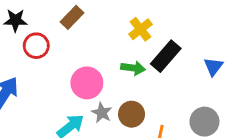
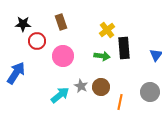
brown rectangle: (72, 17) -> (61, 22), turned -63
black rectangle: (166, 56) -> (124, 48), turned -45
pink circle: (87, 83) -> (63, 56), moved

